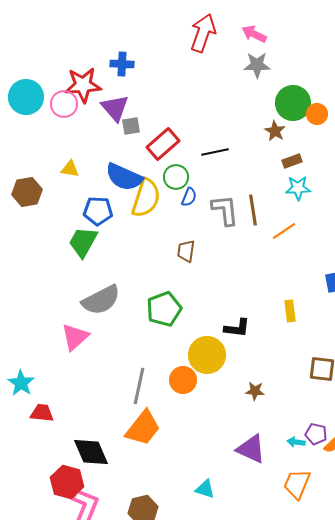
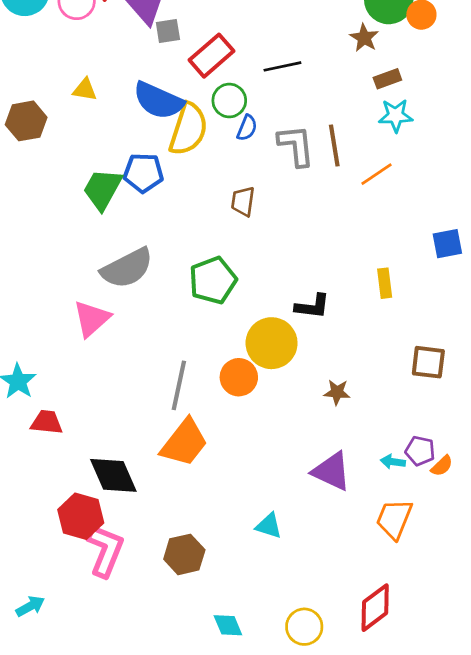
blue pentagon: (98, 211) -> (143, 173), moved

